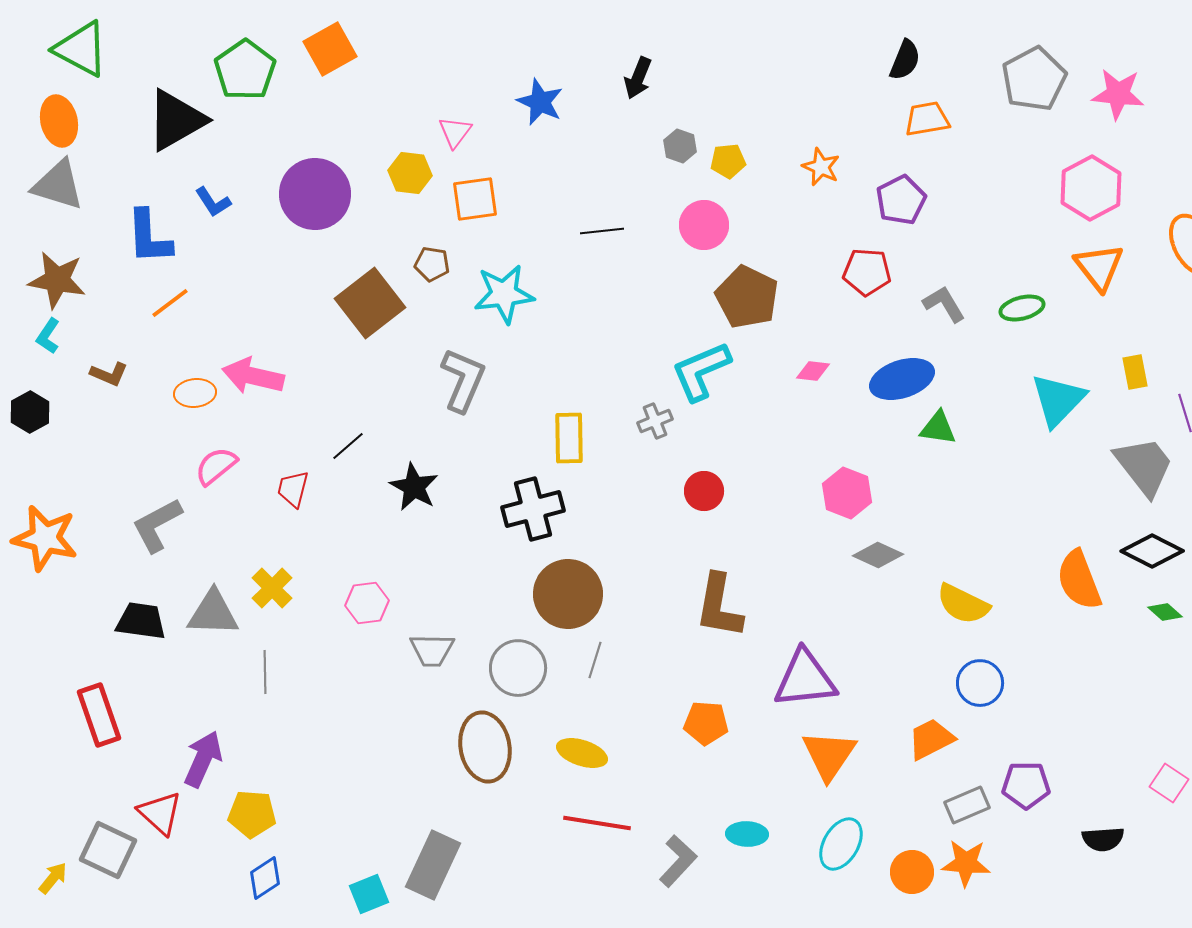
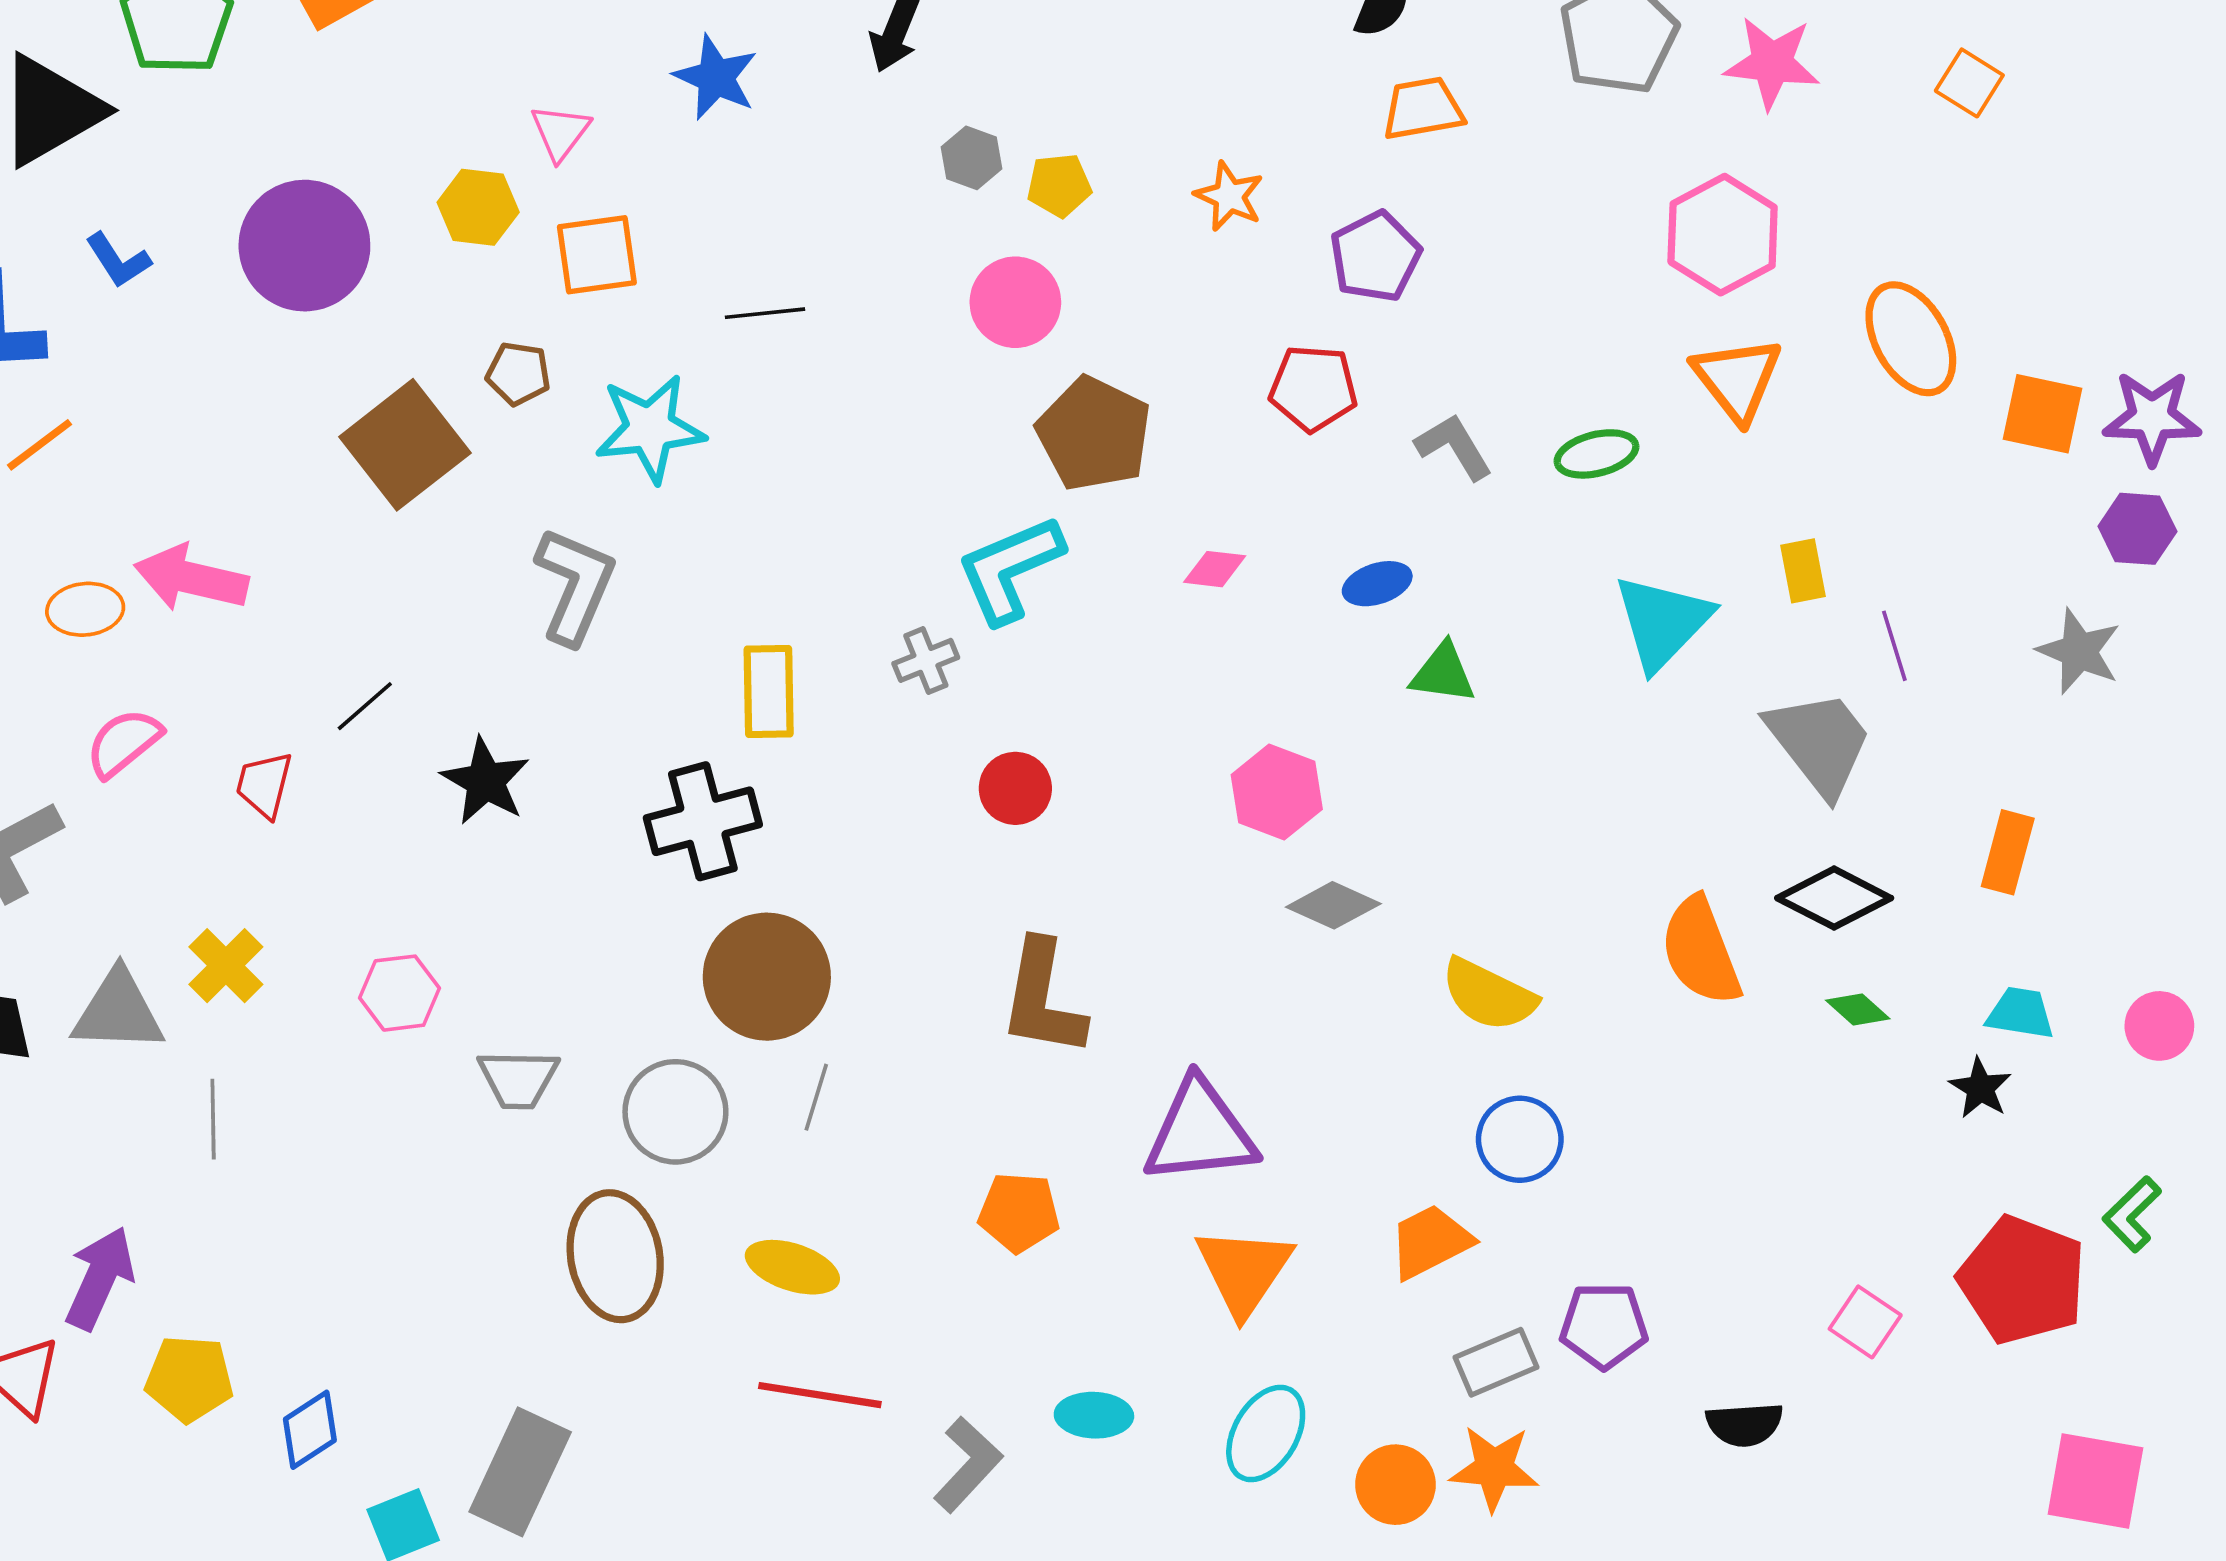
black line: (602, 231) -> (765, 313), moved
blue ellipse: (902, 379) -> (1377, 584), size x0.6
blue diamond: (265, 878) -> (310, 1430), moved

